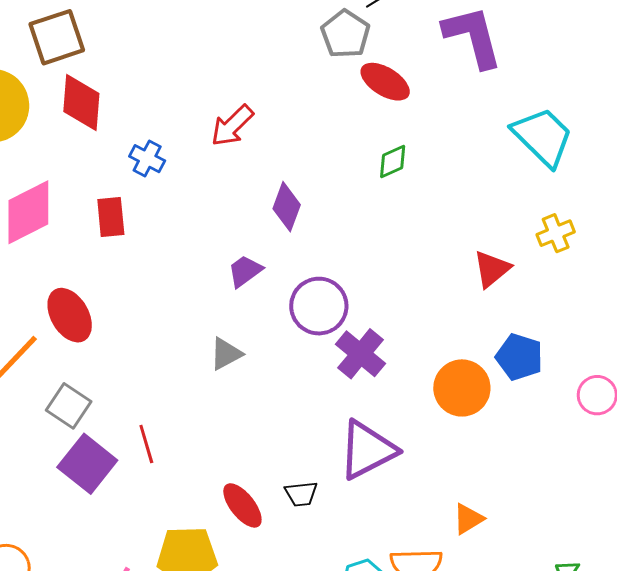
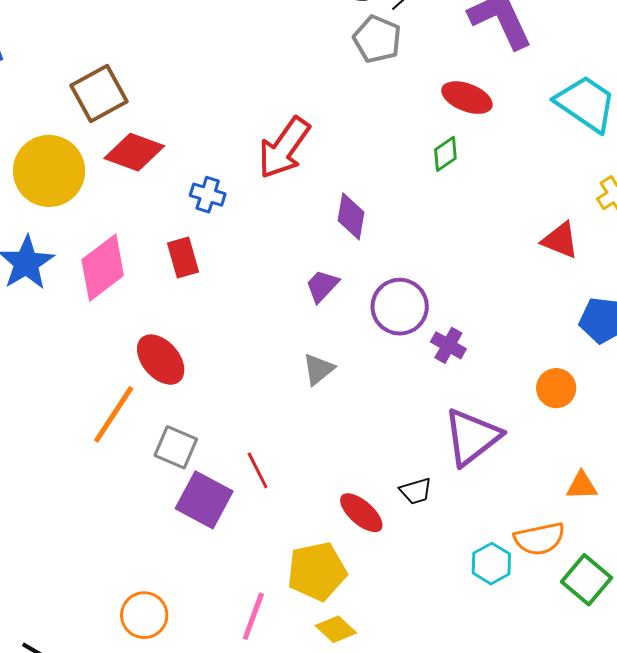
red ellipse: (385, 82) -> (467, 98), moved
red diamond: (81, 103) -> (134, 152), turned -64
red arrow: (232, 126) -> (284, 148), size x1.4
red triangle: (492, 269) -> (560, 240), turned -48
purple cross: (360, 354) -> (448, 345), size x0.7
orange circle: (462, 388) -> (556, 388), moved, size x0.7
orange triangle: (468, 519) -> (582, 486), turned 40

